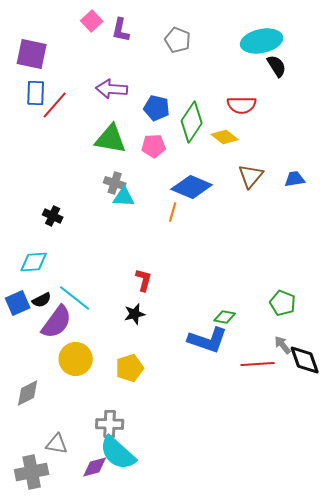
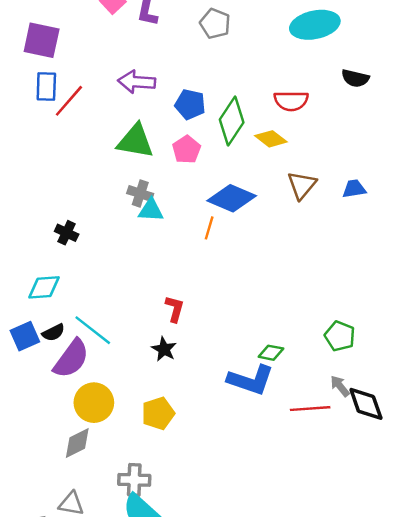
black semicircle: (277, 66) -> (355, 78), moved, turned 135
pink pentagon: (154, 146) -> (187, 150), turned -30
black star: (135, 314) -> (164, 349), turned -30
gray diamond: (28, 393) -> (77, 443), moved

